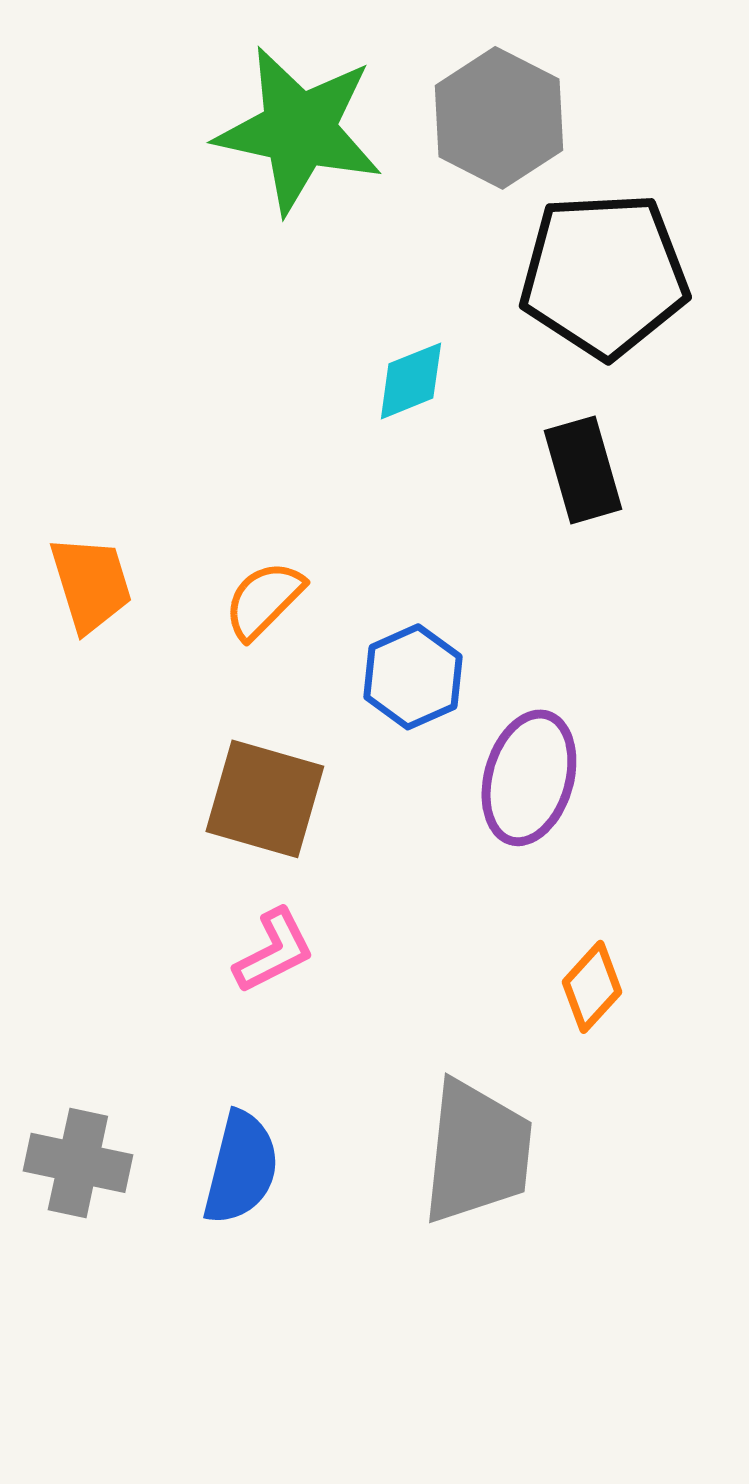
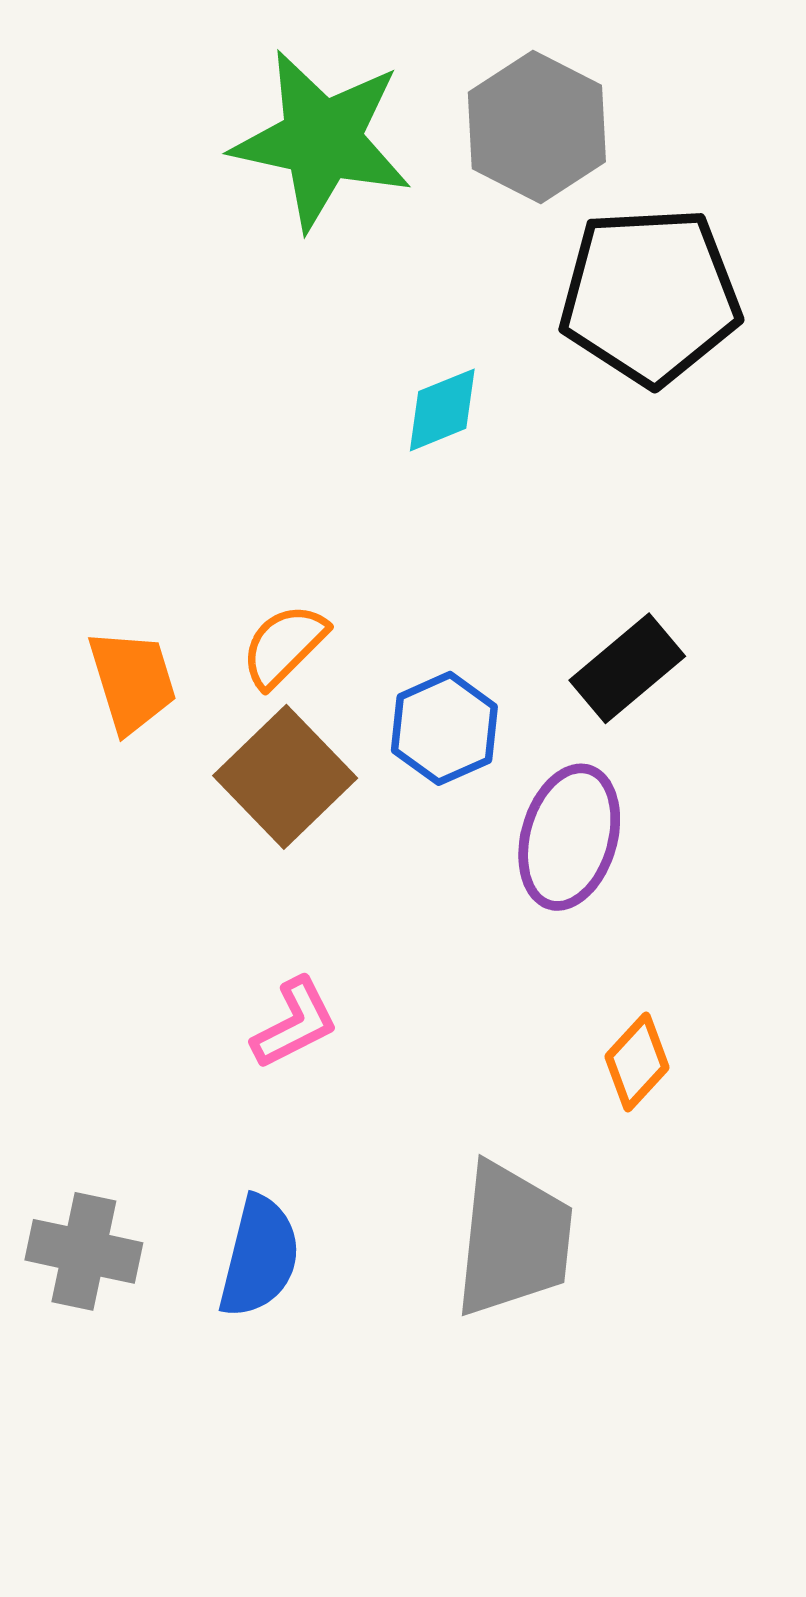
black rectangle: (583, 470) -> (627, 668), moved, turned 66
orange trapezoid: (91, 584) -> (132, 681), moved
brown square: (265, 799) -> (285, 777), moved, turned 30

